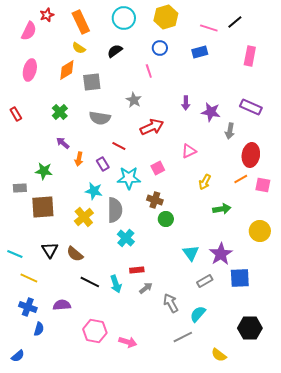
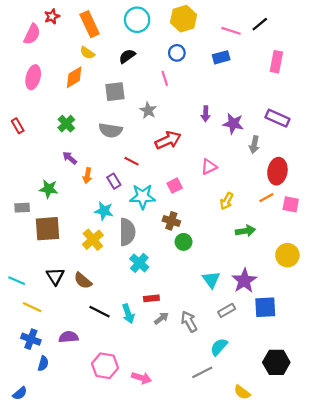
gray square: (92, 82) -> (115, 92), moved
gray arrow: (171, 303) -> (189, 322), moved

